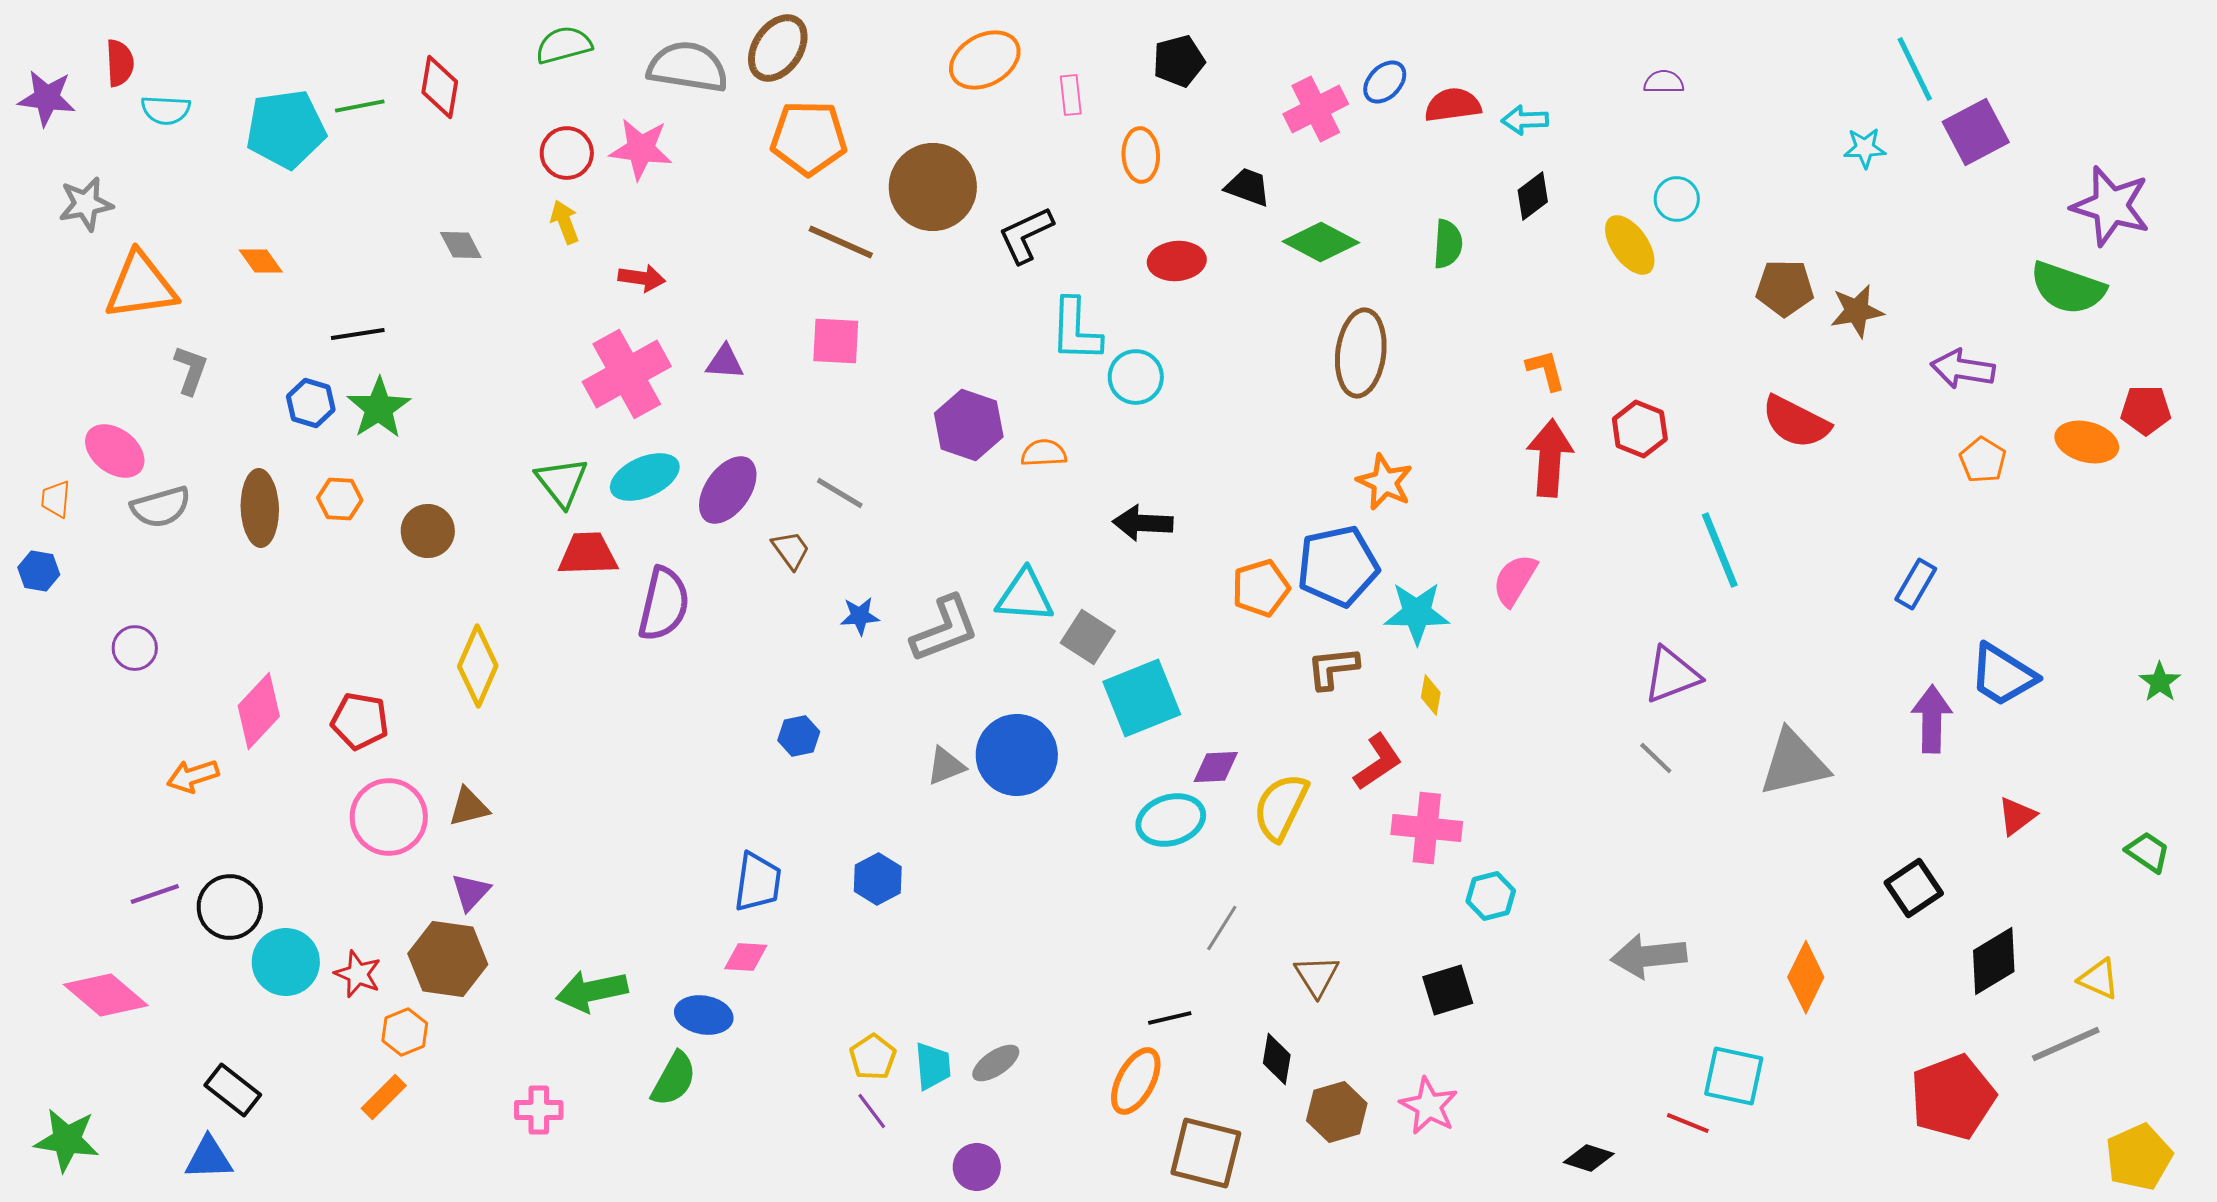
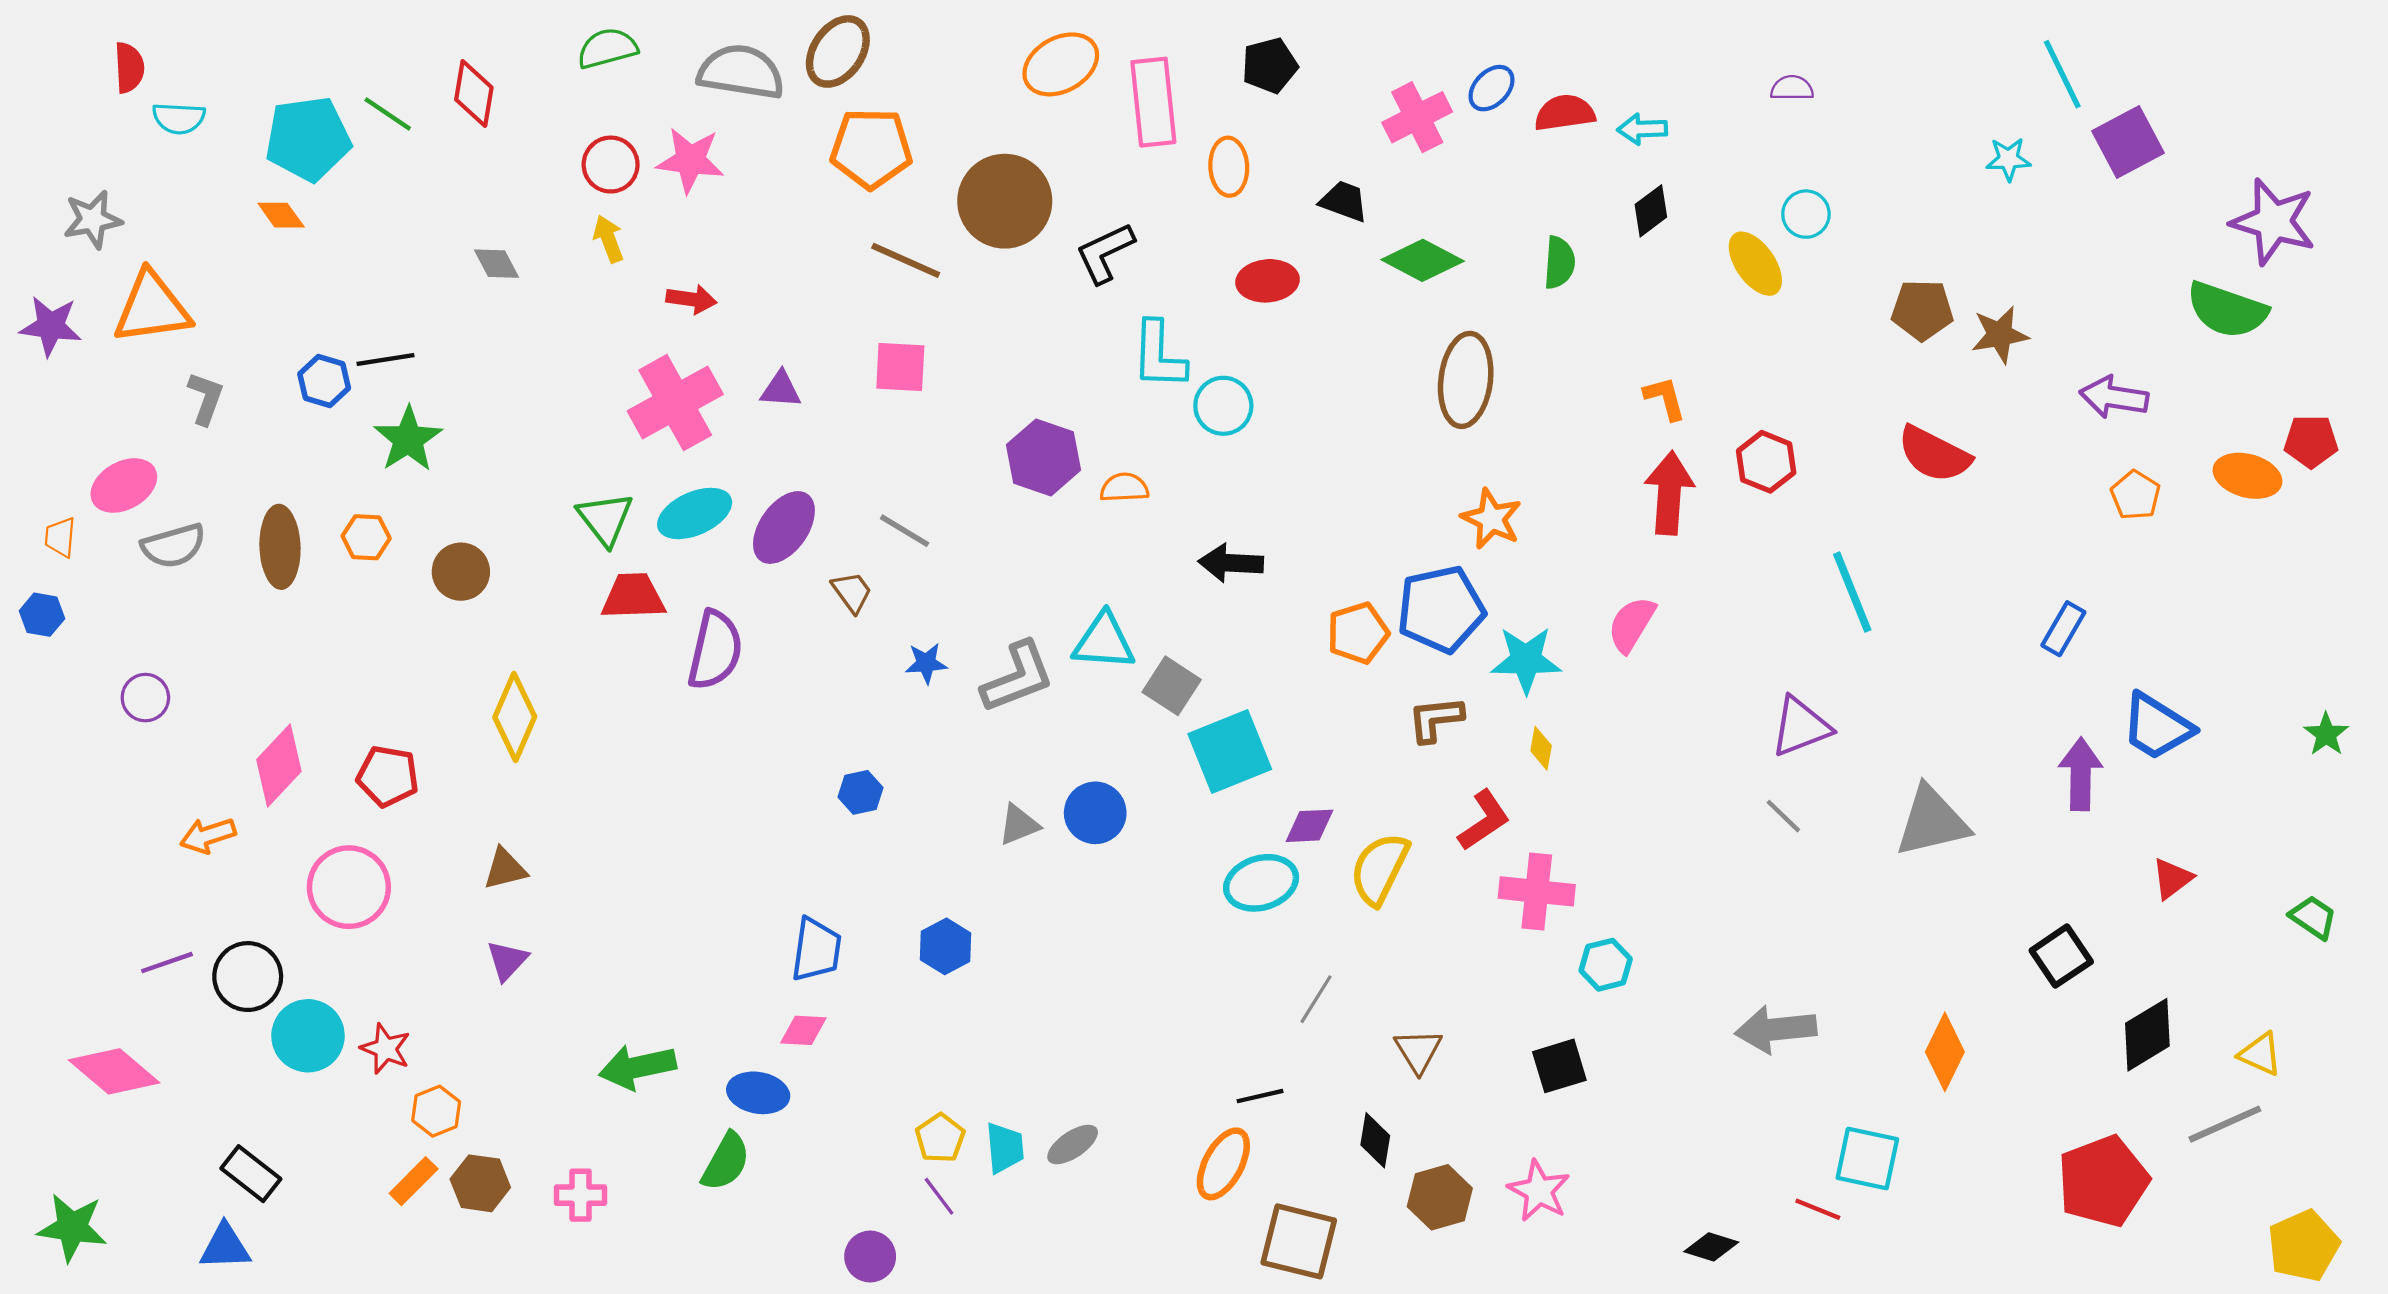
pink rectangle: (1071, 95) -> (1153, 102), size x2.0
purple star: (47, 98) -> (51, 326), moved
green line: (360, 106) -> (388, 114), turned 45
orange diamond: (261, 261) -> (281, 215), moved
blue hexagon: (311, 403) -> (324, 381), moved
pink ellipse: (115, 451) -> (124, 485), turned -66
blue circle: (1017, 755) -> (1095, 813), size x0.7
pink circle: (389, 817) -> (349, 887), moved
brown hexagon: (448, 959) -> (480, 1183), moved, size x0.7
purple circle: (977, 1167) -> (870, 1257), moved

